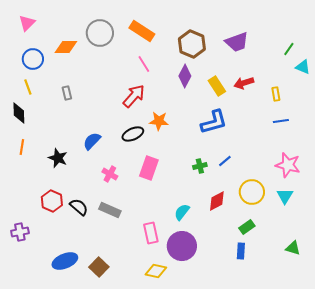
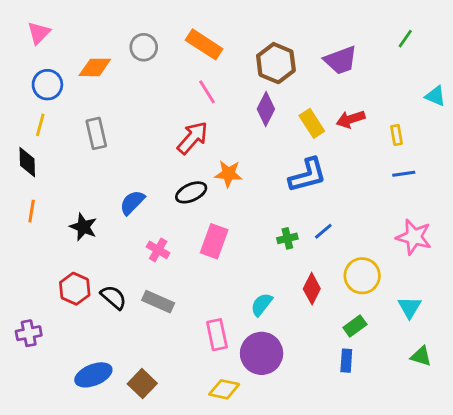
gray circle: (100, 33) -> (144, 47), size x0.7
green line: (289, 49) -> (405, 39), moved
yellow line: (28, 87) -> (40, 125), turned 35
gray rectangle: (67, 93) -> (96, 133), size x1.5
cyan triangle: (285, 196) -> (410, 307), moved
red diamond: (217, 201) -> (312, 289), turned -35

